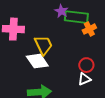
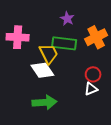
green rectangle: (76, 17) -> (64, 43), moved
orange cross: (89, 29) -> (96, 37), size x1.5

